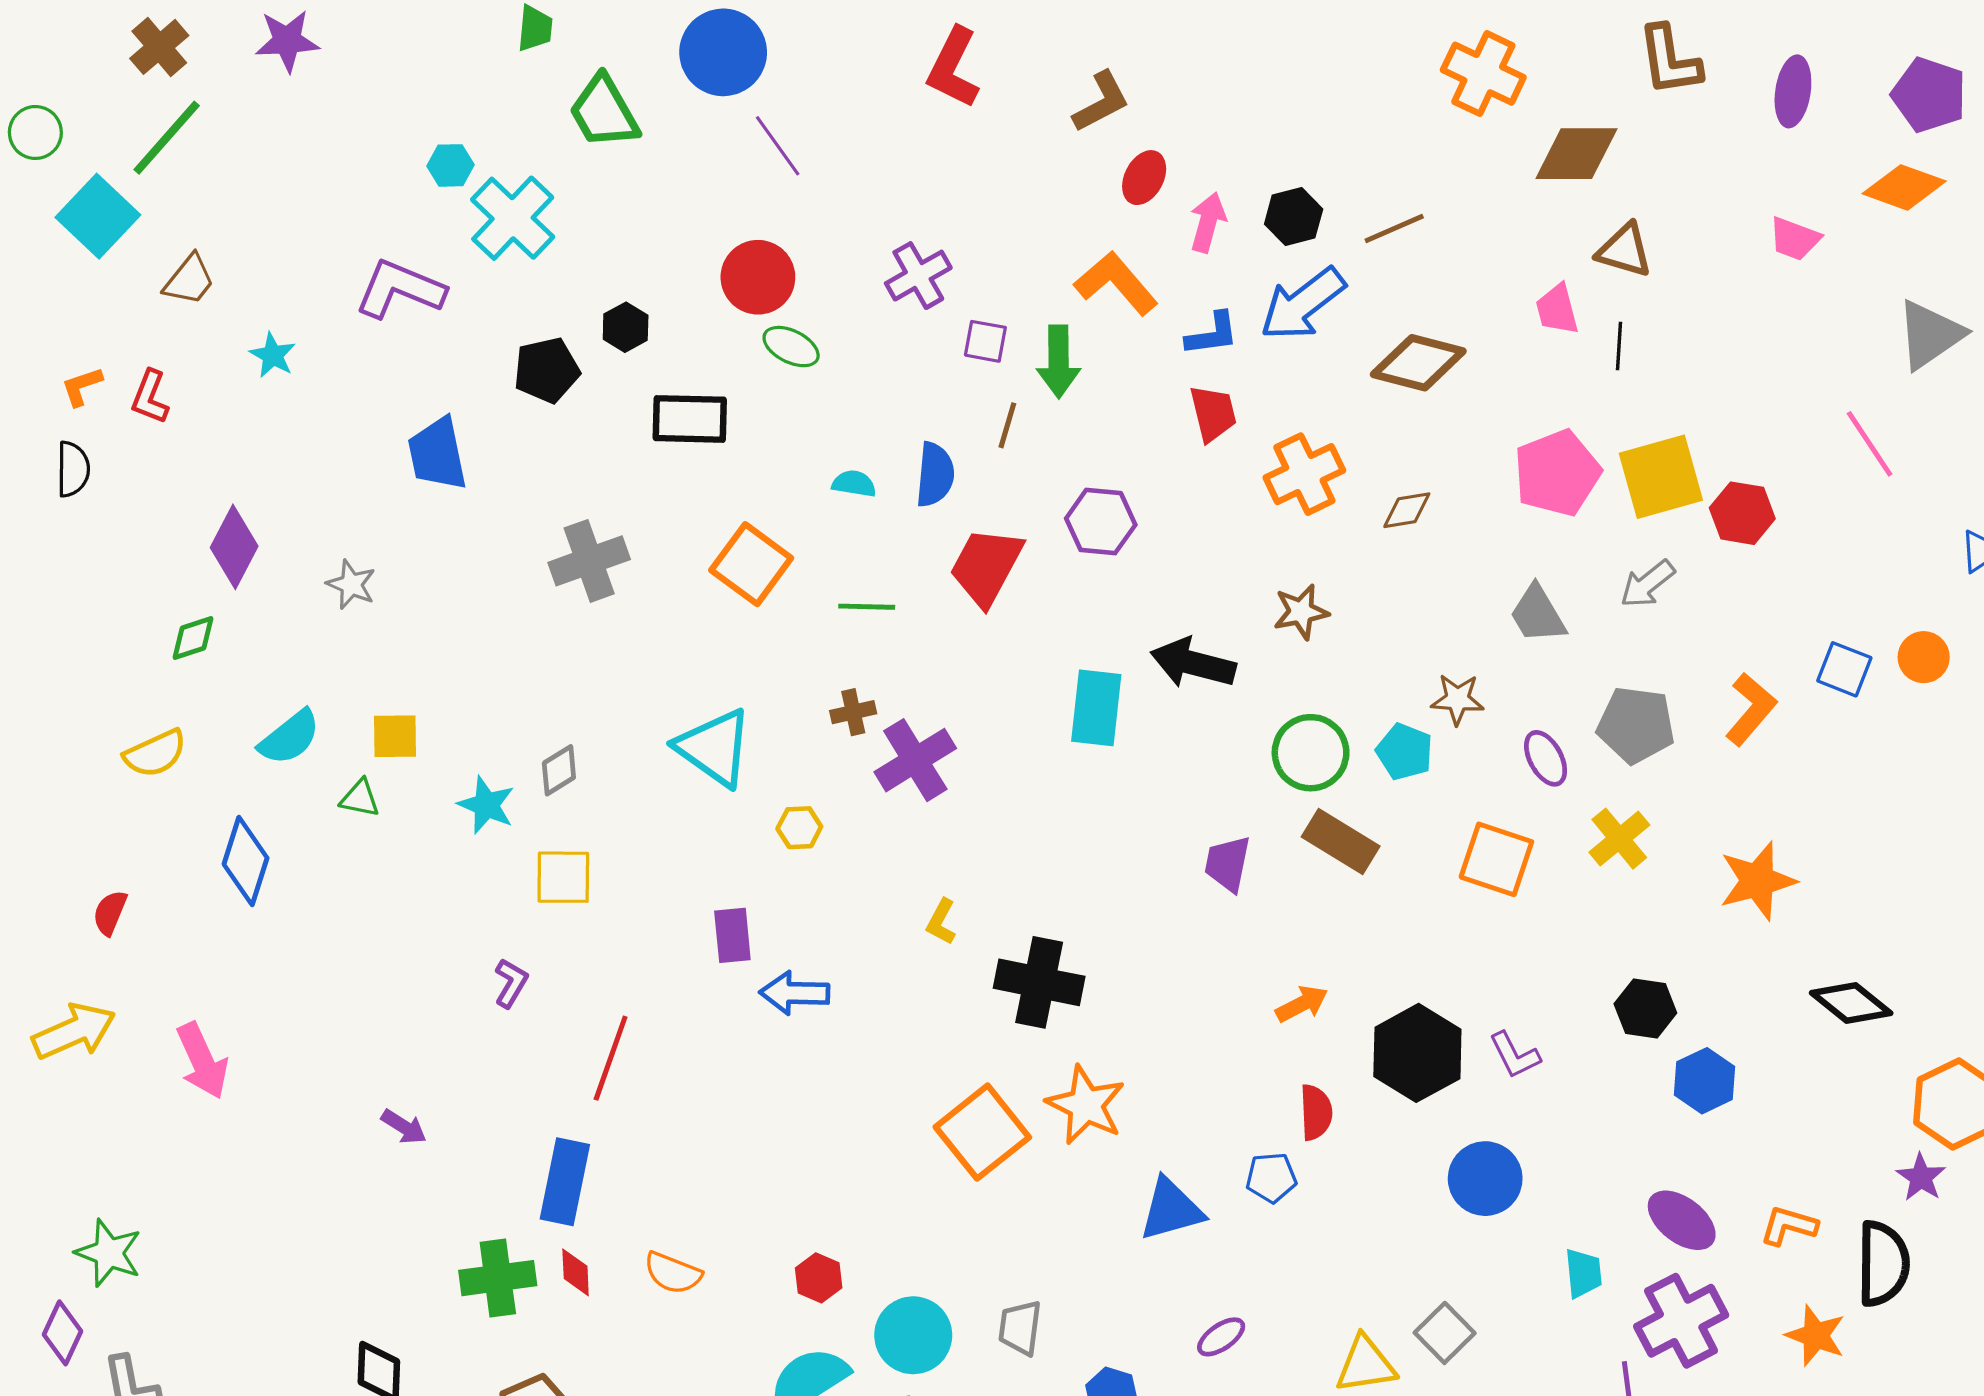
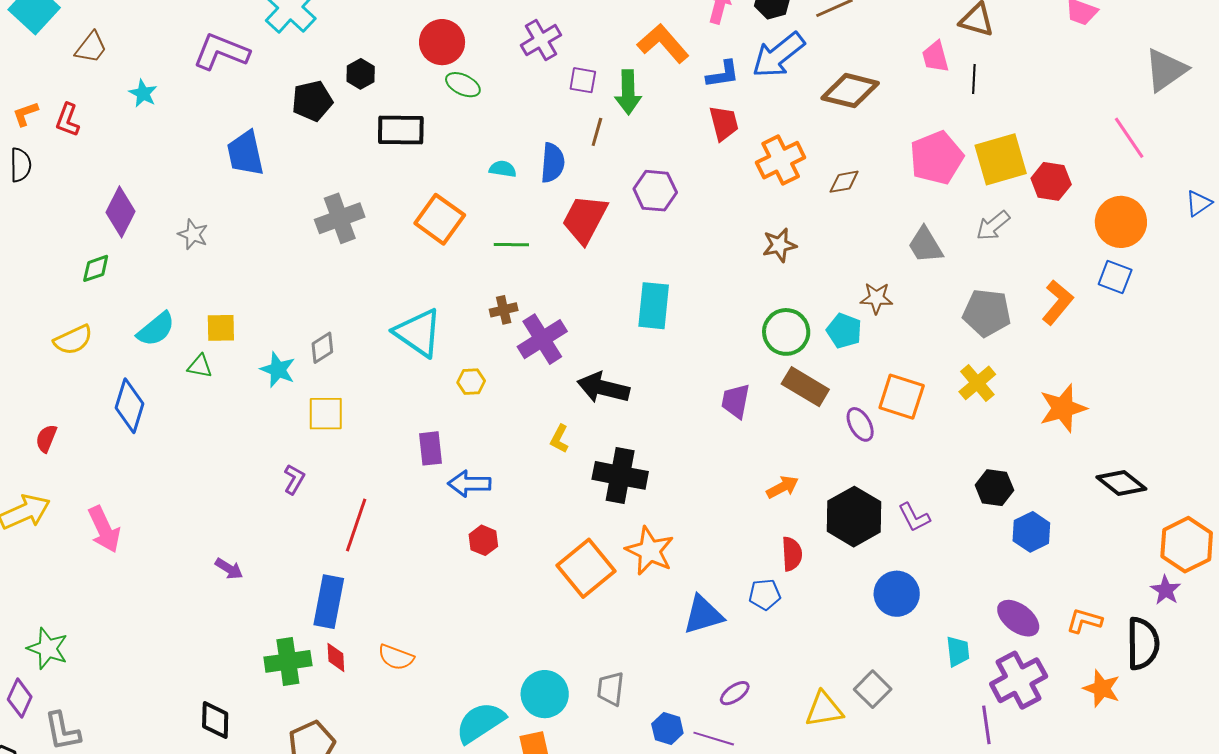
orange circle: (1924, 657) -> (1121, 222), moved, size x1.6
black arrow: (1193, 663) -> (603, 388), moved
purple ellipse: (1546, 758) -> (860, 424), moved
red hexagon: (819, 1278) -> (483, 540), moved

